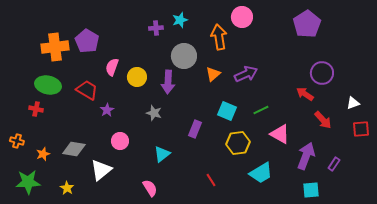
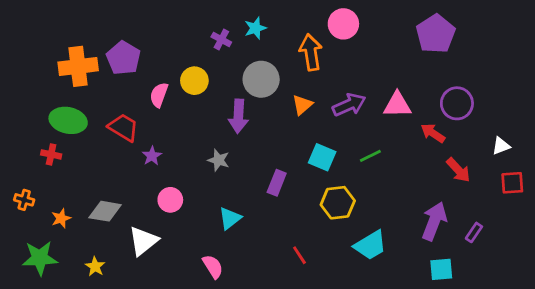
purple cross: (156, 28) -> (221, 39), turned 32
yellow circle: (137, 77) -> (194, 81), moved
pink triangle: (280, 134) -> (397, 105), moved, turned -30

